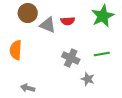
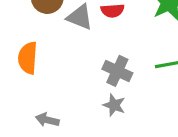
gray star: (88, 79) -> (114, 105), moved

